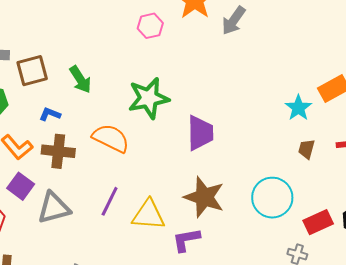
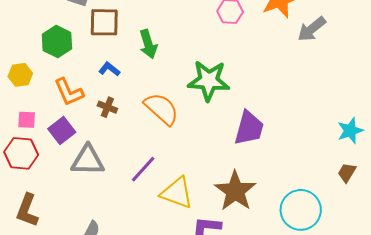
brown cross: (58, 151) -> (107, 107), size x0.6

